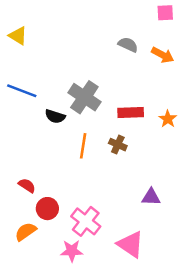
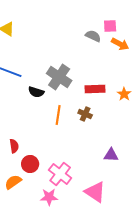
pink square: (165, 13) -> (110, 26), moved
red semicircle: (27, 186) -> (14, 146), turned 48

